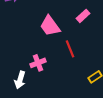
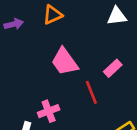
pink rectangle: (83, 16) -> (113, 68), moved

